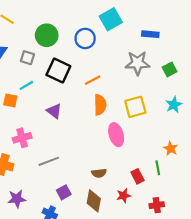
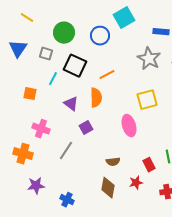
gray star: (137, 63) -> (149, 59), turned 30
cyan line: (26, 85) -> (53, 79), moved, turned -32
orange semicircle: (100, 105) -> (96, 98), moved
pink cross: (22, 138) -> (41, 129), turned 36
gray line: (49, 161) -> (66, 151), turned -36
purple square: (64, 192) -> (86, 128), moved

